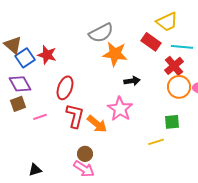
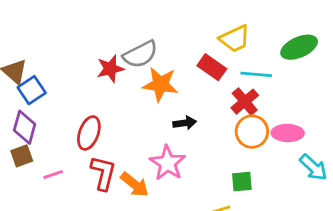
red star: (47, 55) -> (110, 69), moved, turned -30
purple diamond: (20, 84) -> (25, 127), turned 45

